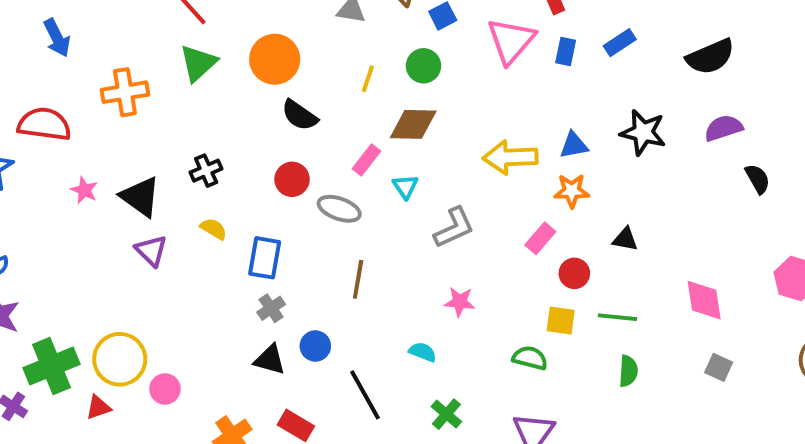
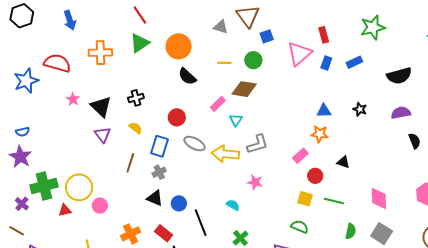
yellow line: (368, 79) -> (224, 63), turned 64
black star: (643, 132) -> (360, 109), size x0.6
yellow arrow: (510, 157) -> (225, 154), moved
red circle: (292, 179) -> (177, 117), moved
gray ellipse: (339, 209) -> (195, 144), moved
brown line: (358, 279) -> (130, 163), moved
blue circle: (315, 346) -> (179, 203), moved
green semicircle: (530, 358) -> (300, 227), moved
gray square: (719, 367) -> (382, 234), size x1.5
green semicircle: (628, 371) -> (351, 231), moved

